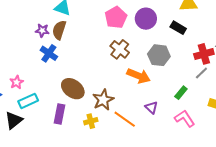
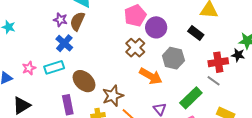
purple circle: (146, 19) -> (156, 27), moved
gray line: (201, 73) -> (214, 81), turned 72
green rectangle: (181, 93) -> (191, 98), size x1.6
cyan rectangle: (28, 101) -> (54, 67), moved
purple rectangle: (60, 114) -> (68, 105), turned -30

